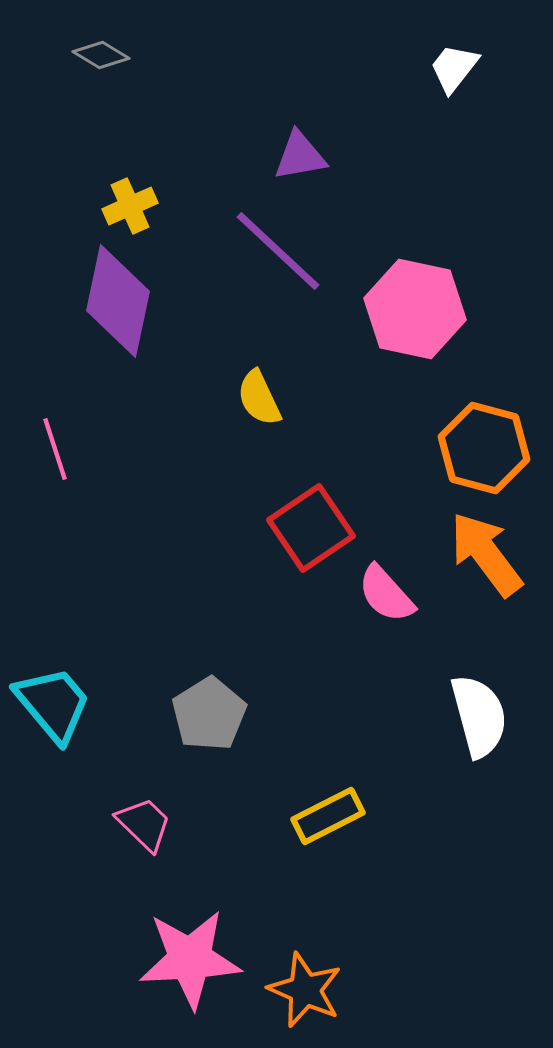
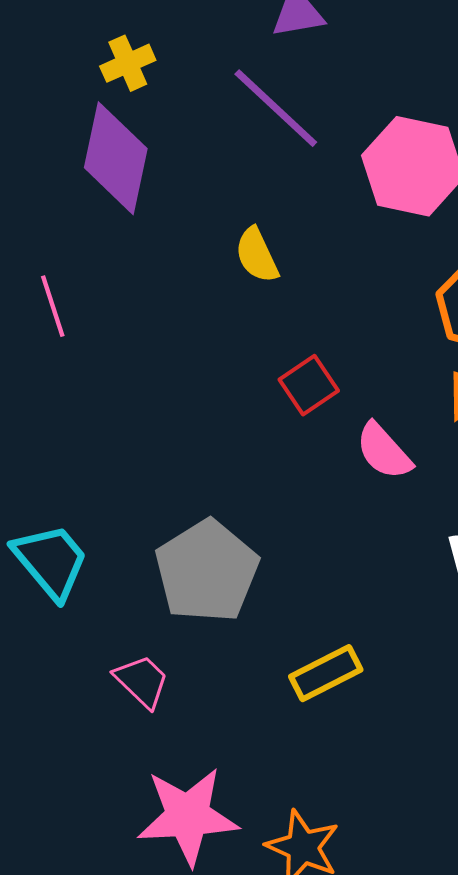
red square: (311, 528) -> (309, 385), size x0.7
gray pentagon: (209, 714) -> (207, 571), size x1.4

